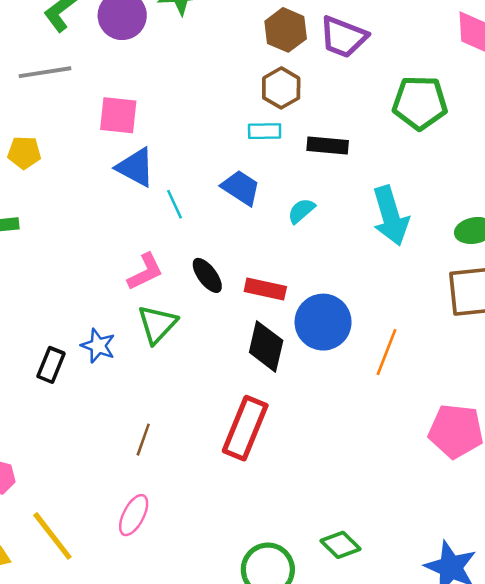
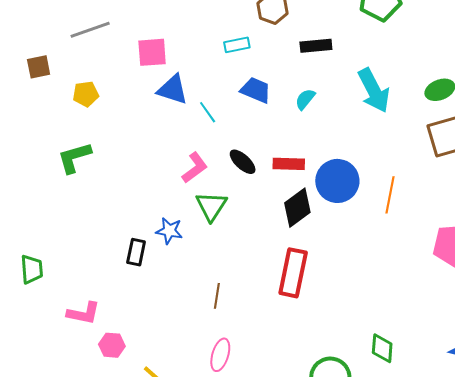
cyan rectangle: (265, 131) -> (237, 45), moved
black diamond: (266, 346) -> (297, 208), turned 51
green diamond: (340, 545) -> (382, 348), turned 60

